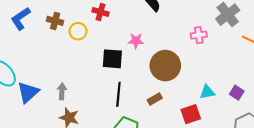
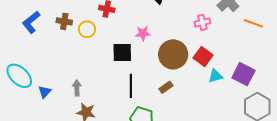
blue triangle: (28, 92) -> (45, 92), size x0.6
purple square: (237, 93) -> (243, 74), size x1.6
red square: (191, 114) -> (203, 57), moved, turned -30

